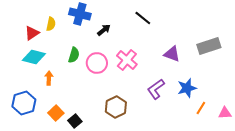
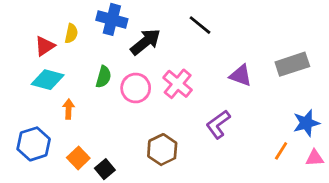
black arrow: (104, 30) -> (145, 42), size x1.6
blue star: (187, 88) -> (306, 123), moved

